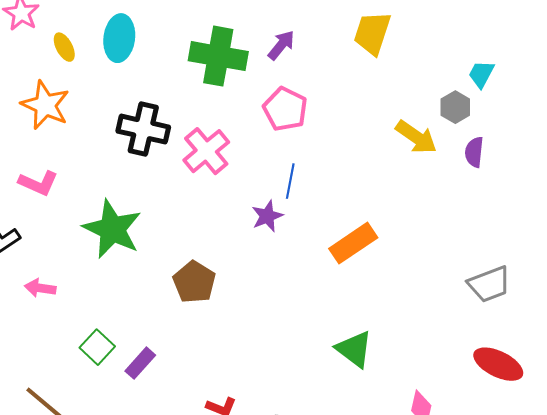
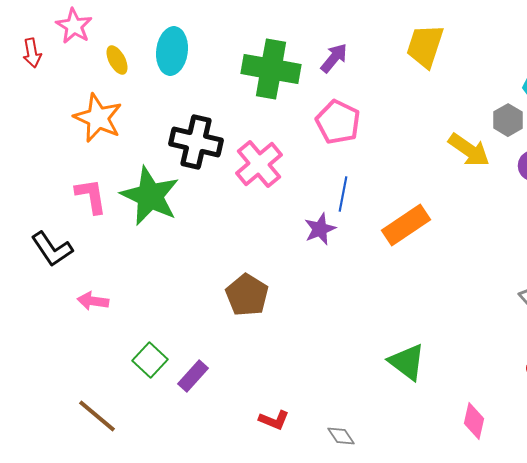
pink L-shape: (38, 183) -> (91, 196), turned -123
green star: (112, 229) -> (150, 196), moved
orange rectangle: (353, 243) -> (406, 225), moved

